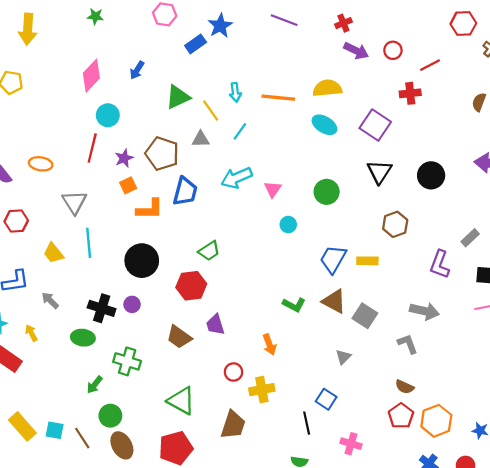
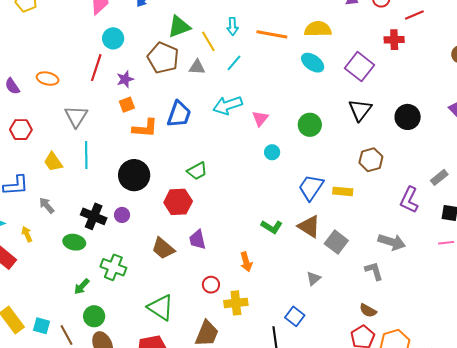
brown pentagon: (162, 154) -> (163, 58), moved

